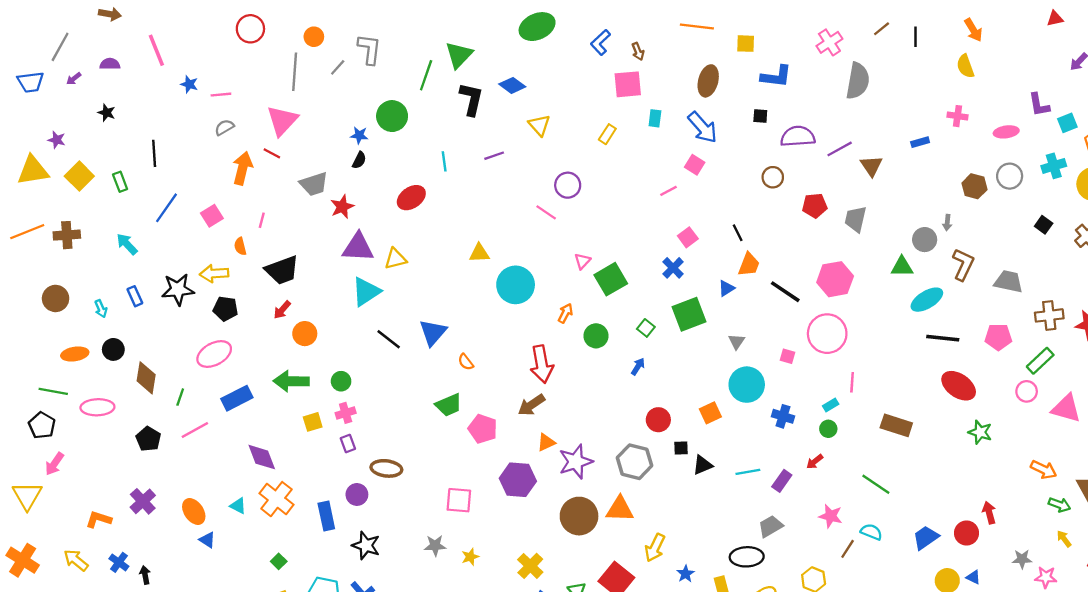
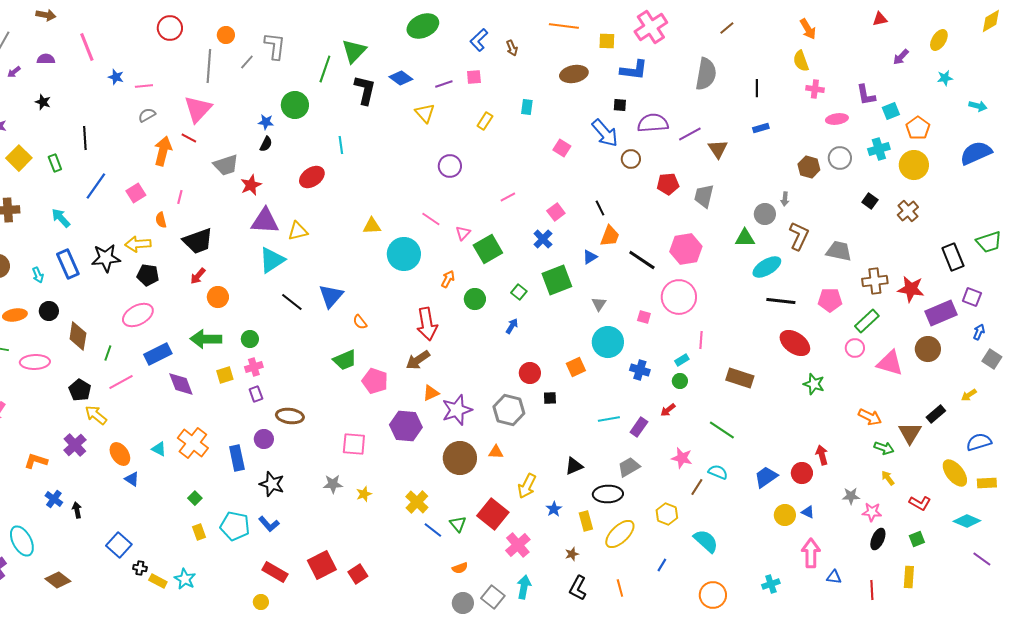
black line: (916, 37) -> (757, 88), moved
pink cross: (829, 42) -> (651, 27), moved, size x1.4
brown ellipse: (708, 81) -> (574, 74), turned 64
pink square: (628, 84) -> (474, 77), moved, size x0.6
pink cross: (957, 116) -> (815, 89), moved
blue arrow: (703, 127) -> (605, 133), moved
purple line: (494, 156) -> (444, 84), moved
pink line: (669, 191) -> (508, 197), moved
pink line: (546, 212) -> (431, 219), moved
blue rectangle: (135, 296) -> (68, 264), size x1.6
purple diamond: (262, 457) -> (181, 384), moved
black triangle: (703, 465) -> (574, 466), moved
orange triangle: (620, 509) -> (496, 452), size x0.6
yellow arrow: (76, 560) -> (96, 415), moved

